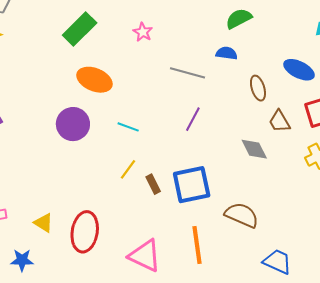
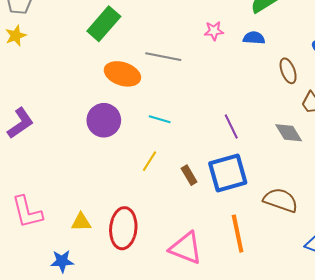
pink star: (143, 32) -> (214, 31), moved, turned -30
gray line: (187, 73) -> (163, 57), moved
purple line: (193, 119) -> (231, 127), moved, turned -50
yellow line: (128, 169) -> (150, 161), moved
yellow triangle: (44, 223) -> (81, 222), turned -30

